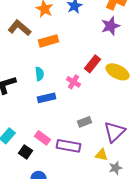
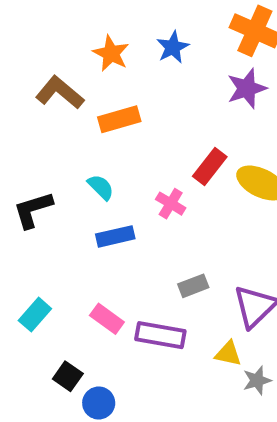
cyan semicircle: (40, 74) -> (101, 187), turned -40
black square: (26, 152) -> (68, 376), moved

